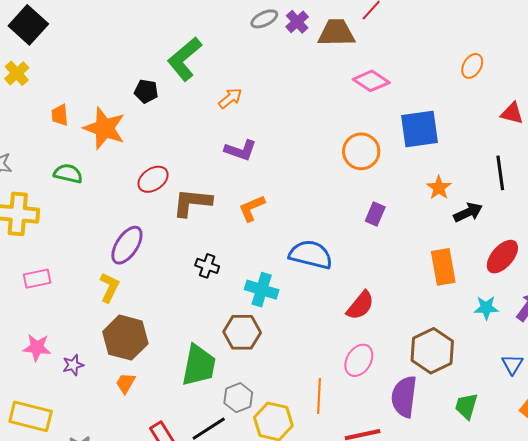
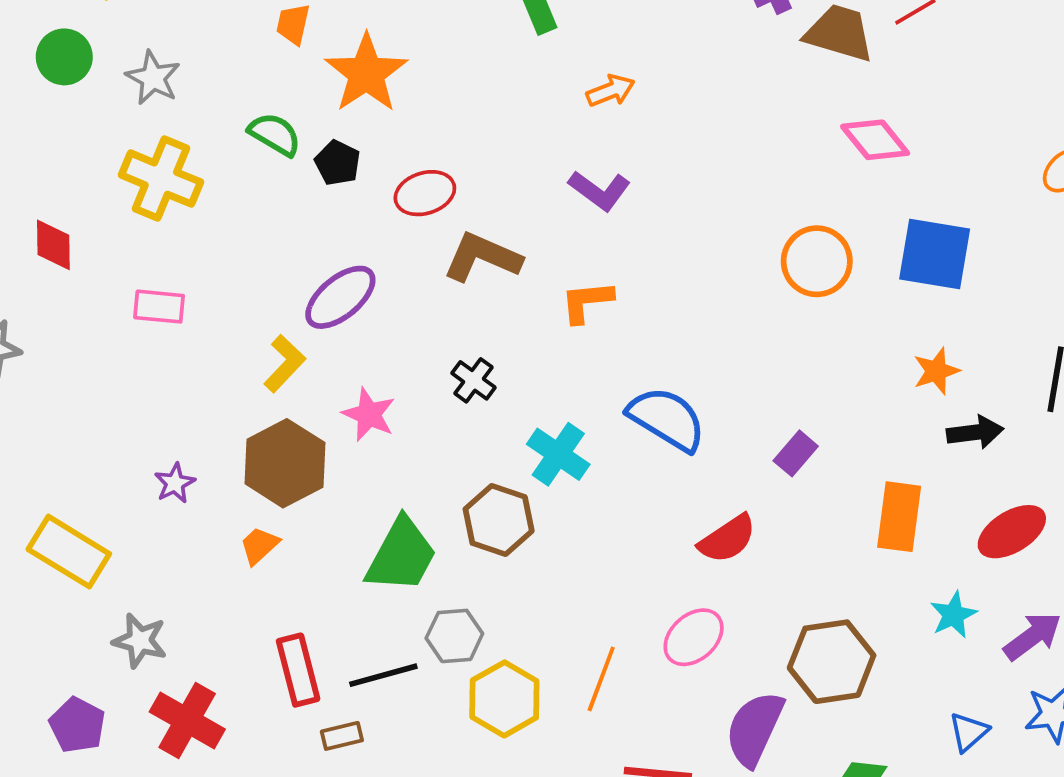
black pentagon: (146, 91) -> (338, 163), moved
purple rectangle: (375, 214) -> (796, 453), moved
cyan star: (486, 308) -> (953, 615), turned 30
pink star: (37, 348) -> (369, 414), moved
purple star: (73, 365) -> (175, 483), turned -30

